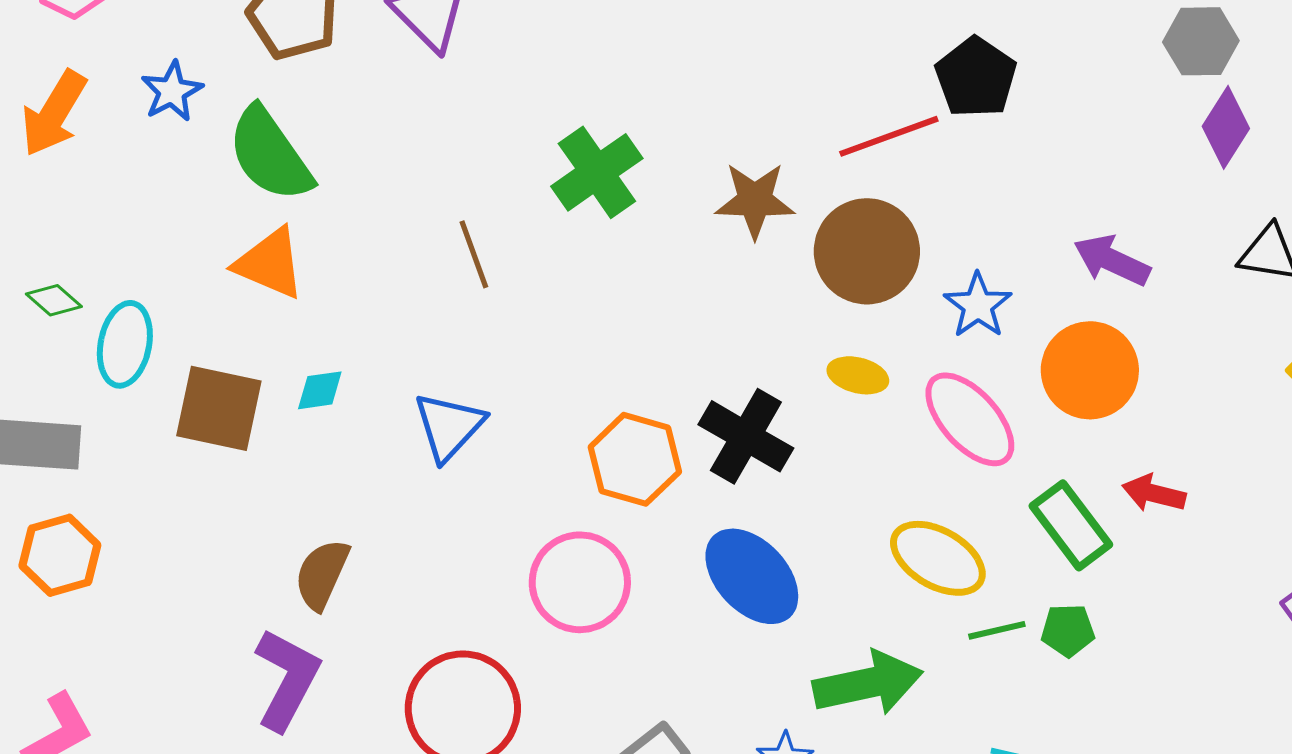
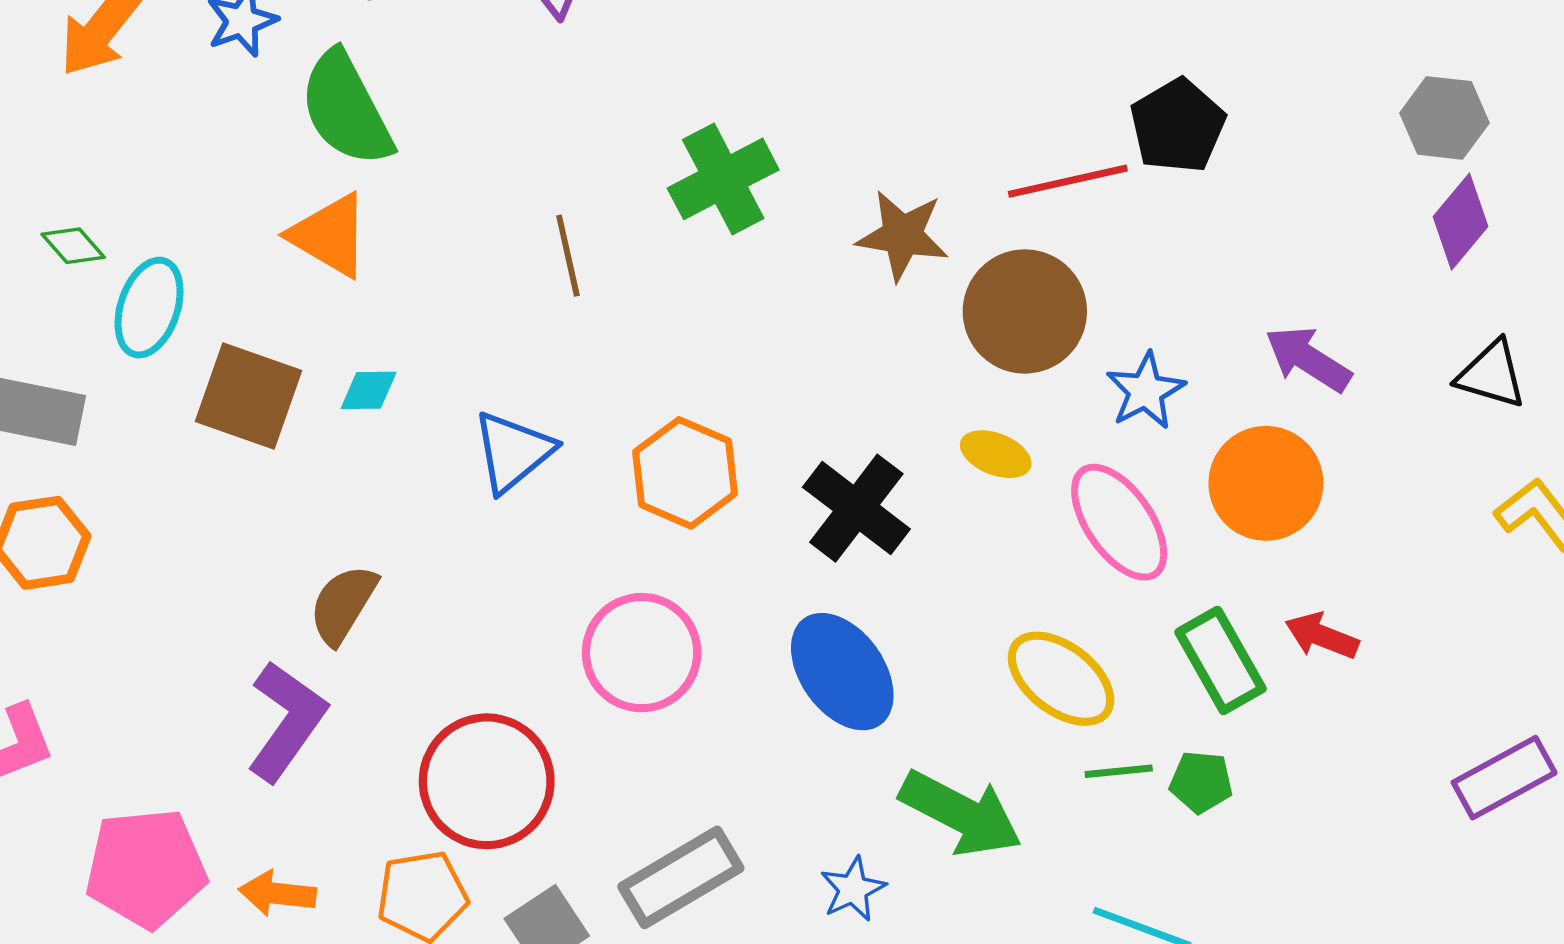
orange hexagon: (635, 459) -> (685, 473), moved
green arrow: (868, 683) -> (961, 813), turned 32

